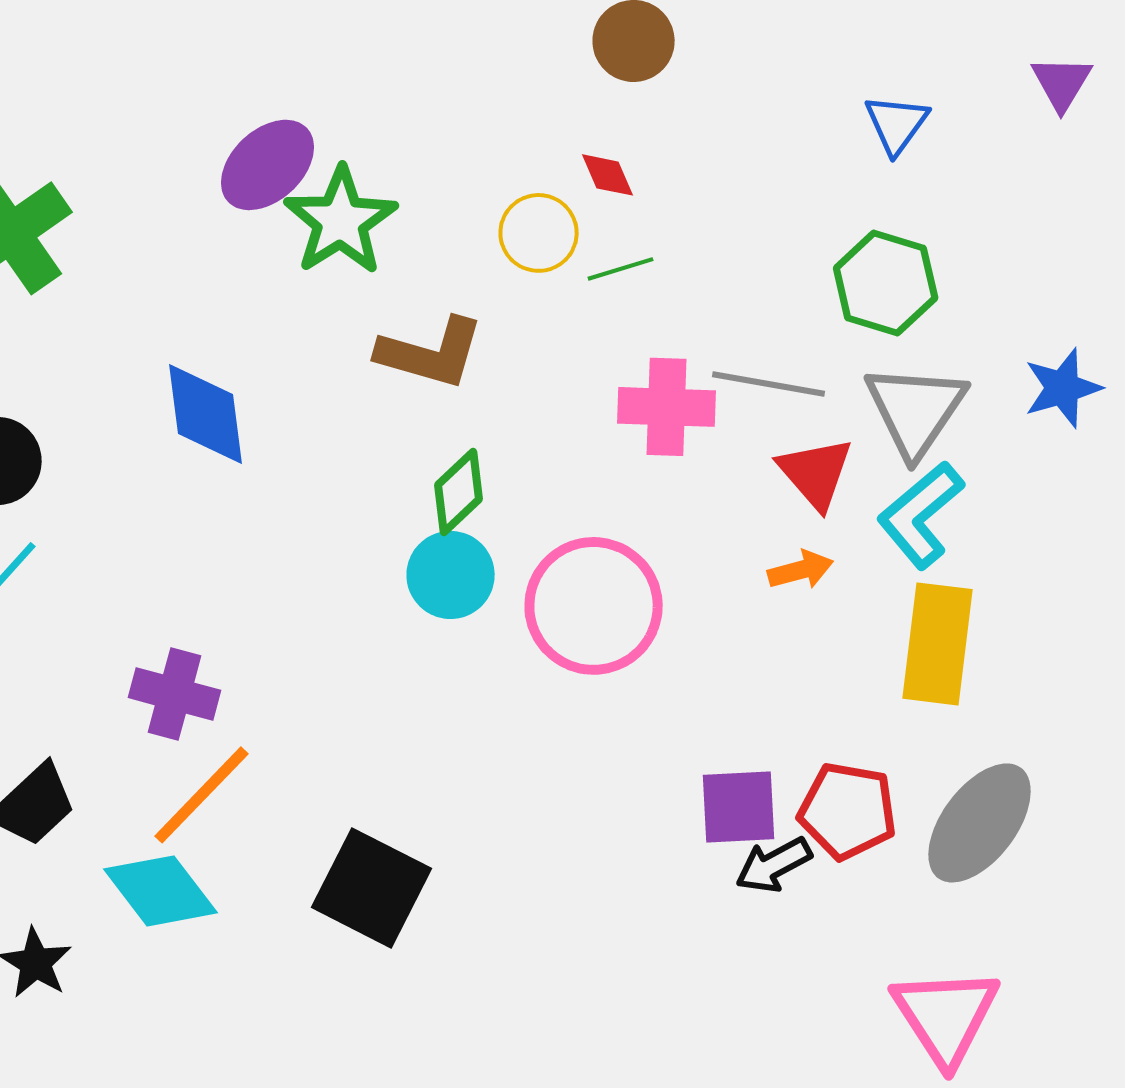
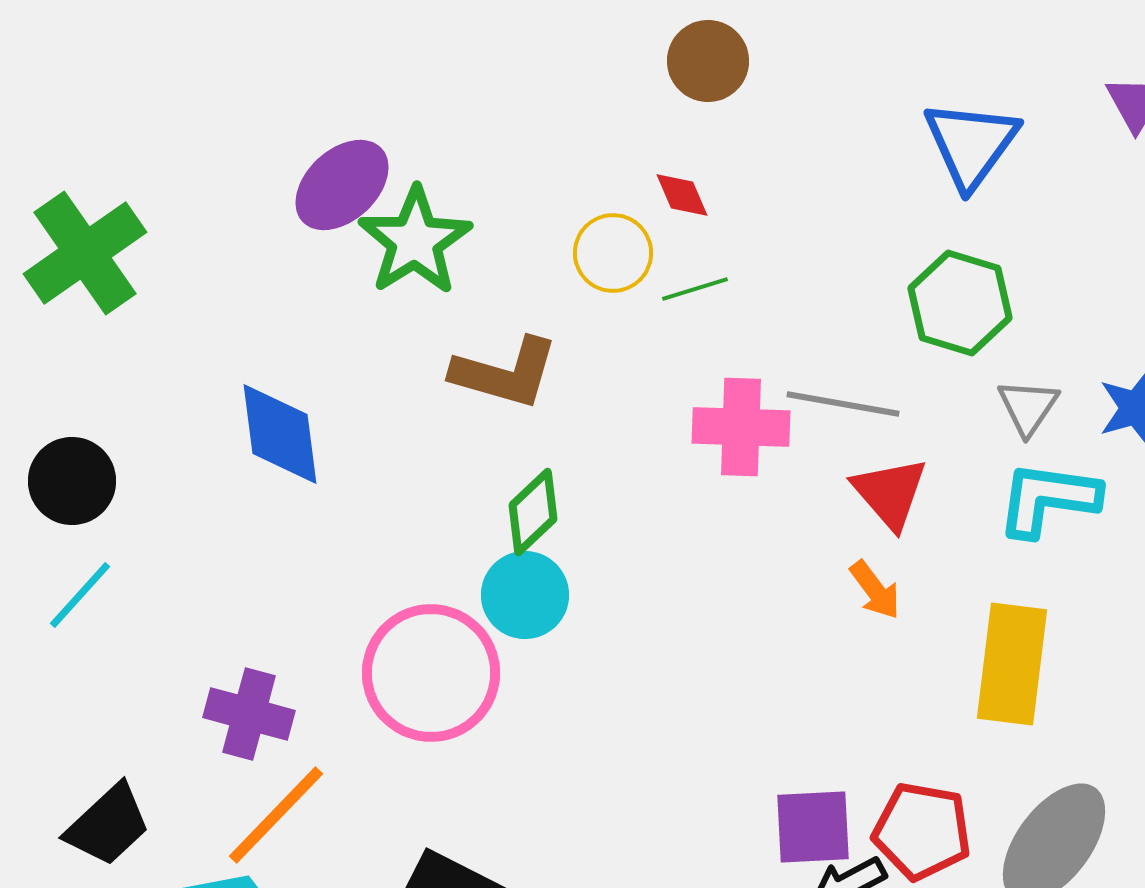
blue triangle: (897, 124) -> (971, 144), size x1.5
gray triangle: (916, 410) -> (1028, 407), moved, size x0.6
cyan L-shape: (921, 515) -> (1048, 499), moved, turned 48
orange arrow: (801, 570) -> (875, 590), turned 68
pink circle: (594, 606) -> (431, 673), moved

